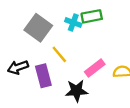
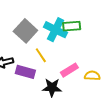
cyan cross: (73, 23) -> (56, 30), size x1.6
purple rectangle: (43, 76) -> (25, 72), turned -66

